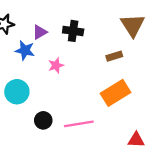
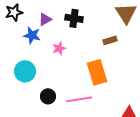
orange rectangle: (115, 93) -> (97, 72), moved, turned -75

